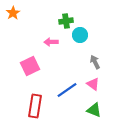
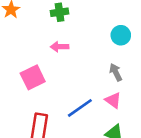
green cross: (66, 21) -> (60, 12), moved
cyan circle: (80, 35) -> (121, 35), moved

